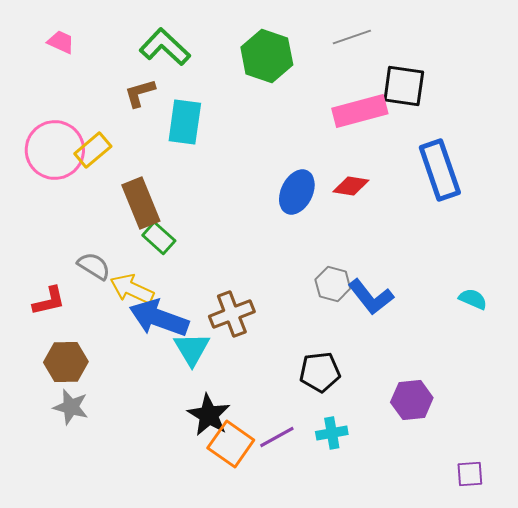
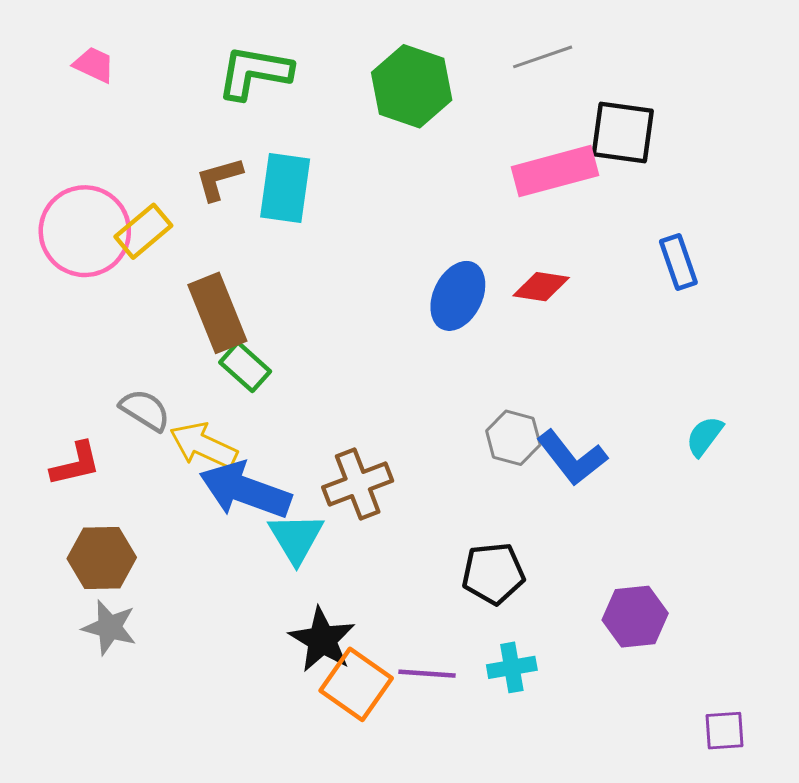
green L-shape: (165, 47) -> (254, 72), turned -33
brown L-shape: (140, 93) -> (219, 179), moved
blue rectangle: (440, 170) -> (678, 262), size x0.6
cyan semicircle: (473, 299) -> (705, 436), moved, turned -76
purple line: (277, 437) -> (427, 674), turned 33

